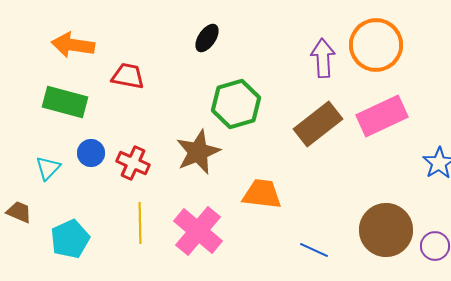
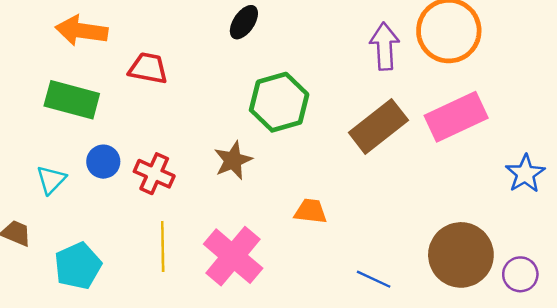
brown star: (198, 152) -> (233, 160), size x0.7
orange trapezoid: (262, 194) -> (311, 211), size x0.7

